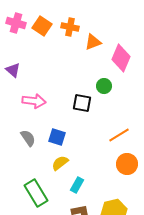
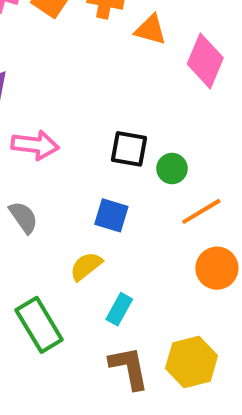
orange triangle: (93, 42) -> (150, 30), turned 36
green circle: (104, 86) -> (172, 168), moved
blue square: (57, 137) -> (111, 215), moved

